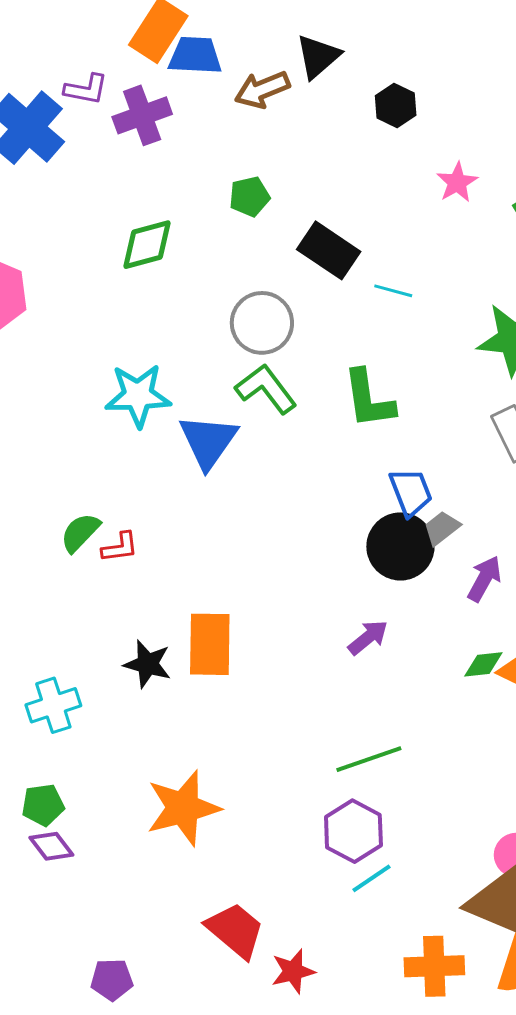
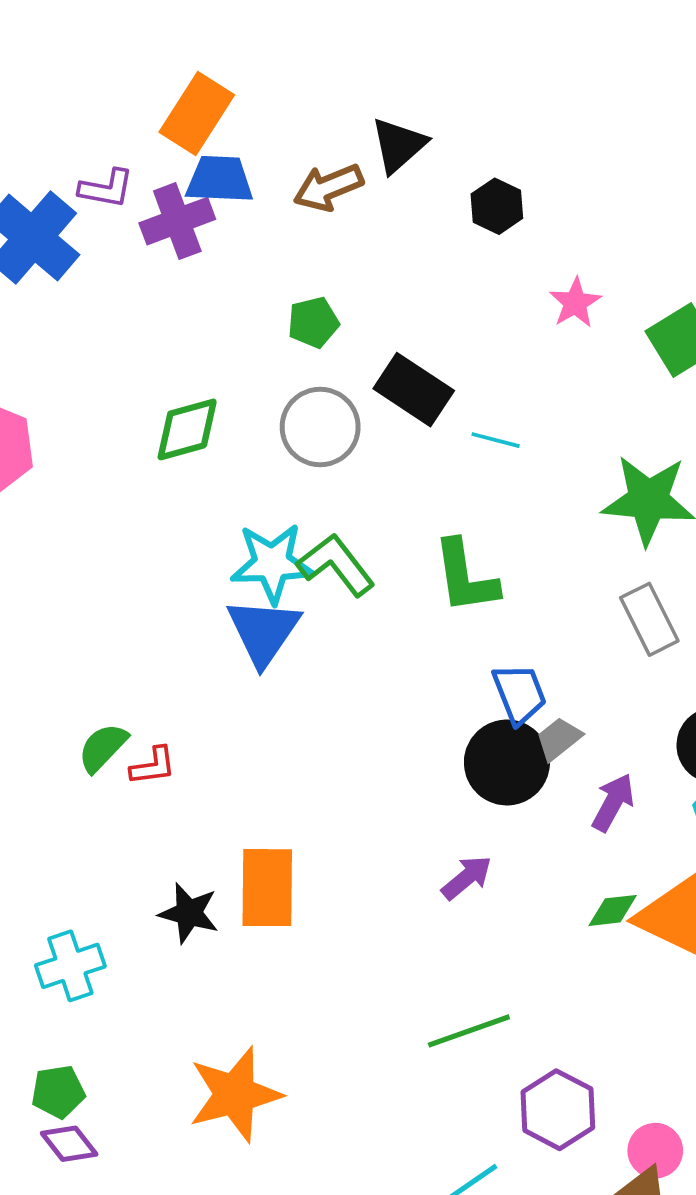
blue trapezoid: (195, 56) -> (220, 179), moved
green diamond: (147, 245) -> (187, 429), moved
gray circle: (262, 323) -> (320, 427), moved
cyan star: (138, 396) -> (272, 563), moved
purple hexagon: (353, 831) -> (558, 1110), moved

